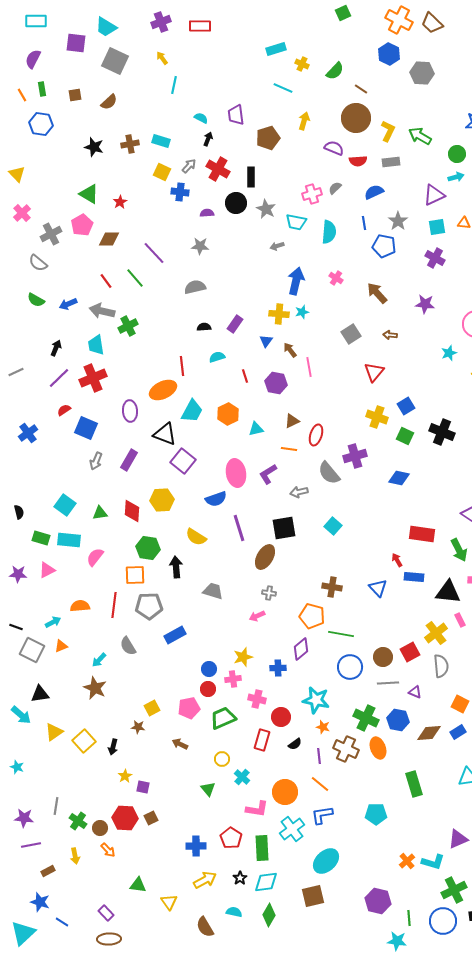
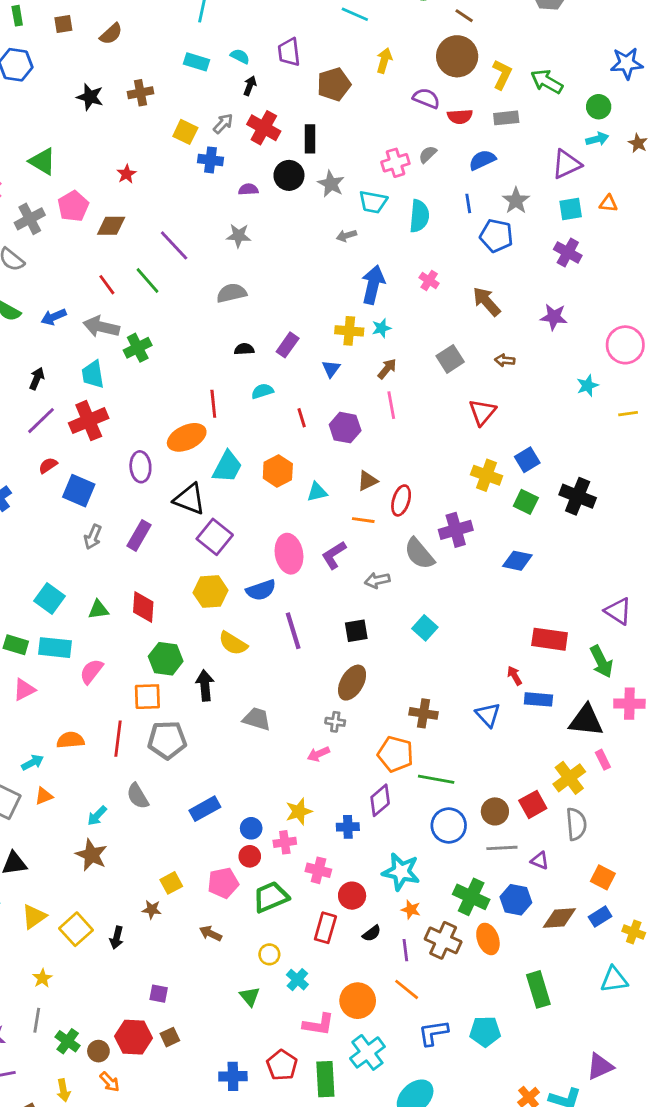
cyan rectangle: (161, 141) -> (197, 62), moved
green triangle: (89, 194) -> (42, 161), moved
brown arrow: (290, 350) -> (387, 369), moved, turned 77
yellow hexagon: (162, 500) -> (211, 592), moved
black square: (284, 528) -> (356, 631), size x0.7
brown ellipse: (265, 557) -> (352, 683), moved
blue rectangle: (175, 635) -> (205, 809), moved
yellow star: (125, 776) -> (42, 978), moved
blue L-shape: (322, 815) -> (433, 1033), moved

